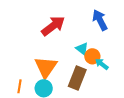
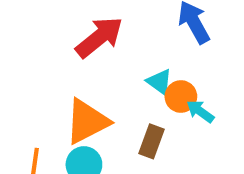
orange triangle: (46, 67) -> (87, 122), turned 30
brown rectangle: (77, 78) -> (152, 141), size x0.7

